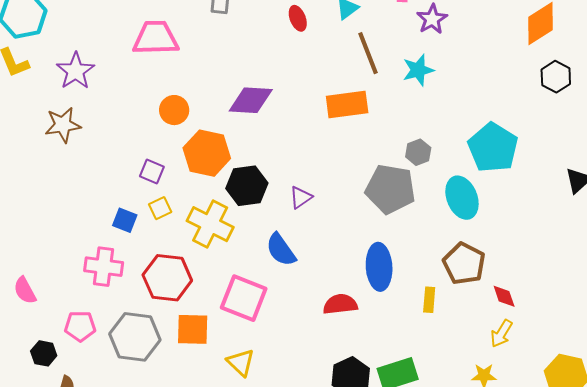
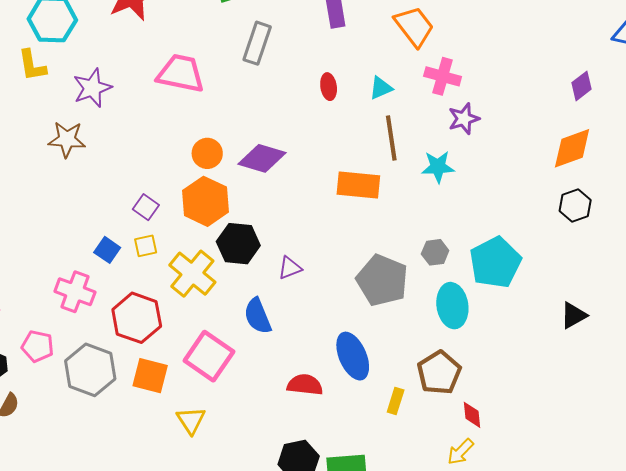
orange circle: (174, 110) -> (207, 153), moved
gray hexagon: (418, 152) -> (435, 252), moved
blue ellipse: (379, 267) -> (353, 356), turned -33

